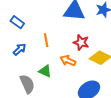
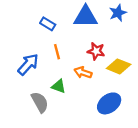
blue rectangle: (17, 22) -> (48, 24), moved
blue arrow: (20, 49) -> (28, 64), size x1.5

